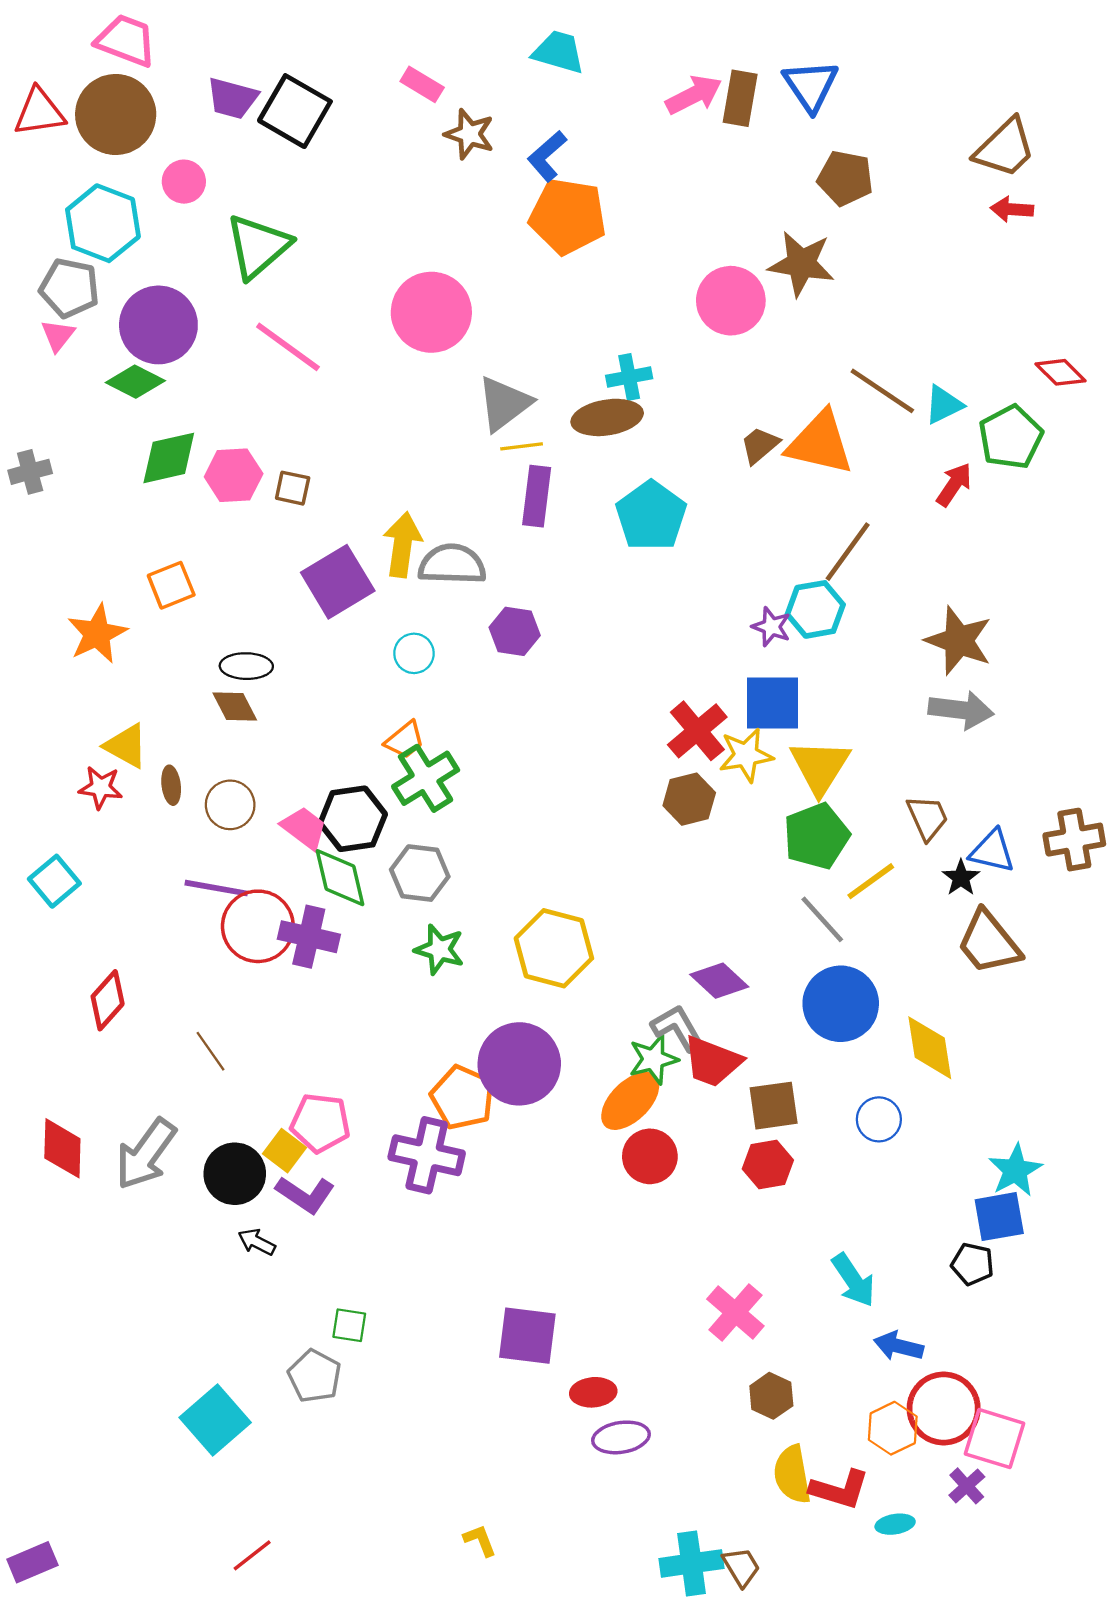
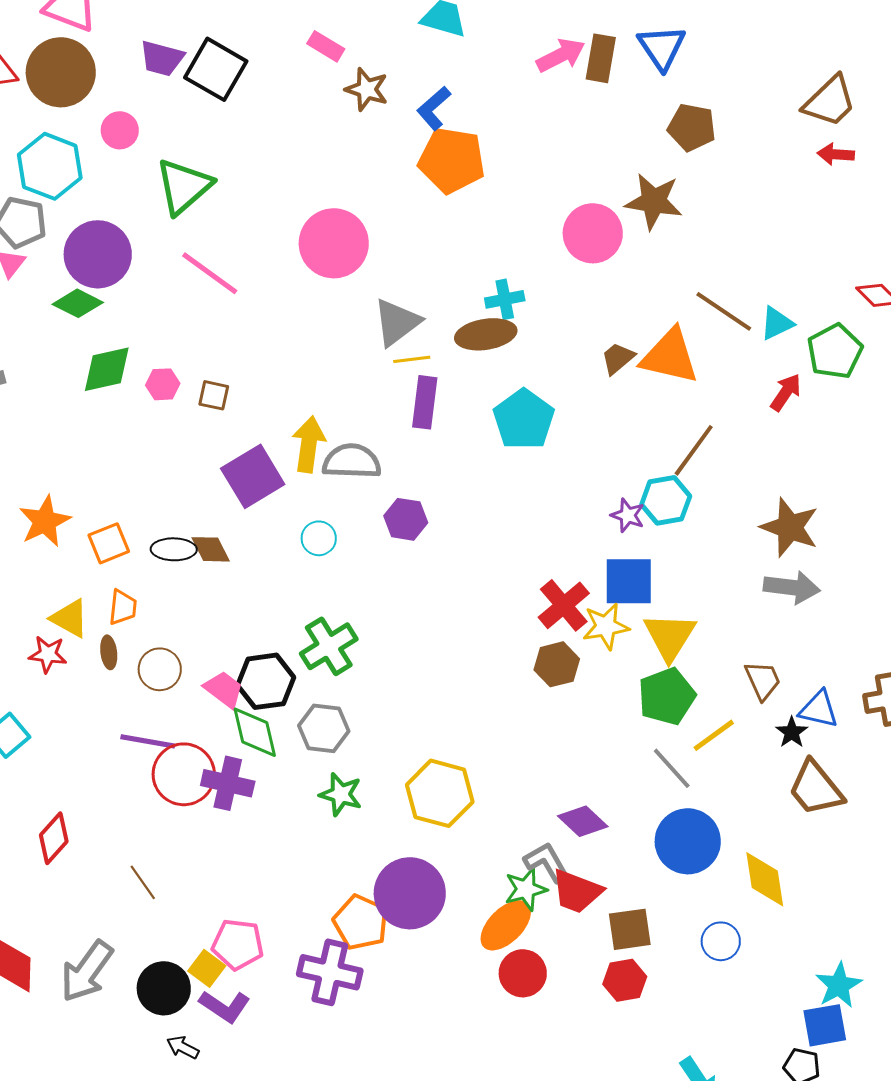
pink hexagon: (234, 475) -> (163, 384), size x0.7
orange square: (171, 585) -> (109, 543), moved
brown diamond: (235, 707) -> (211, 549), moved
orange trapezoid: (405, 740) -> (123, 607), moved, turned -45

